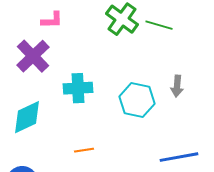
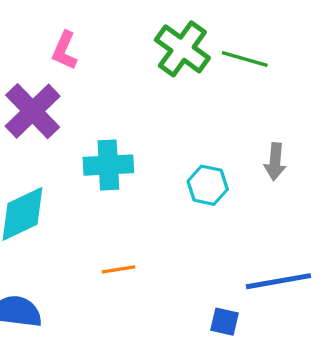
pink L-shape: (52, 20) -> (65, 51), turned 115
cyan hexagon: (137, 100) -> (208, 185), size x0.7

